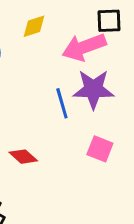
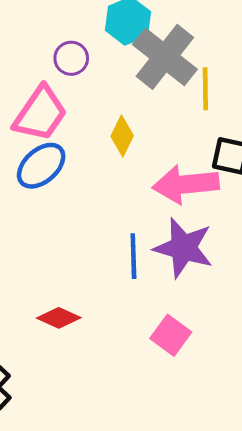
yellow diamond: (34, 26) -> (122, 136), turned -60
red diamond: (23, 157) -> (59, 318), turned -32

